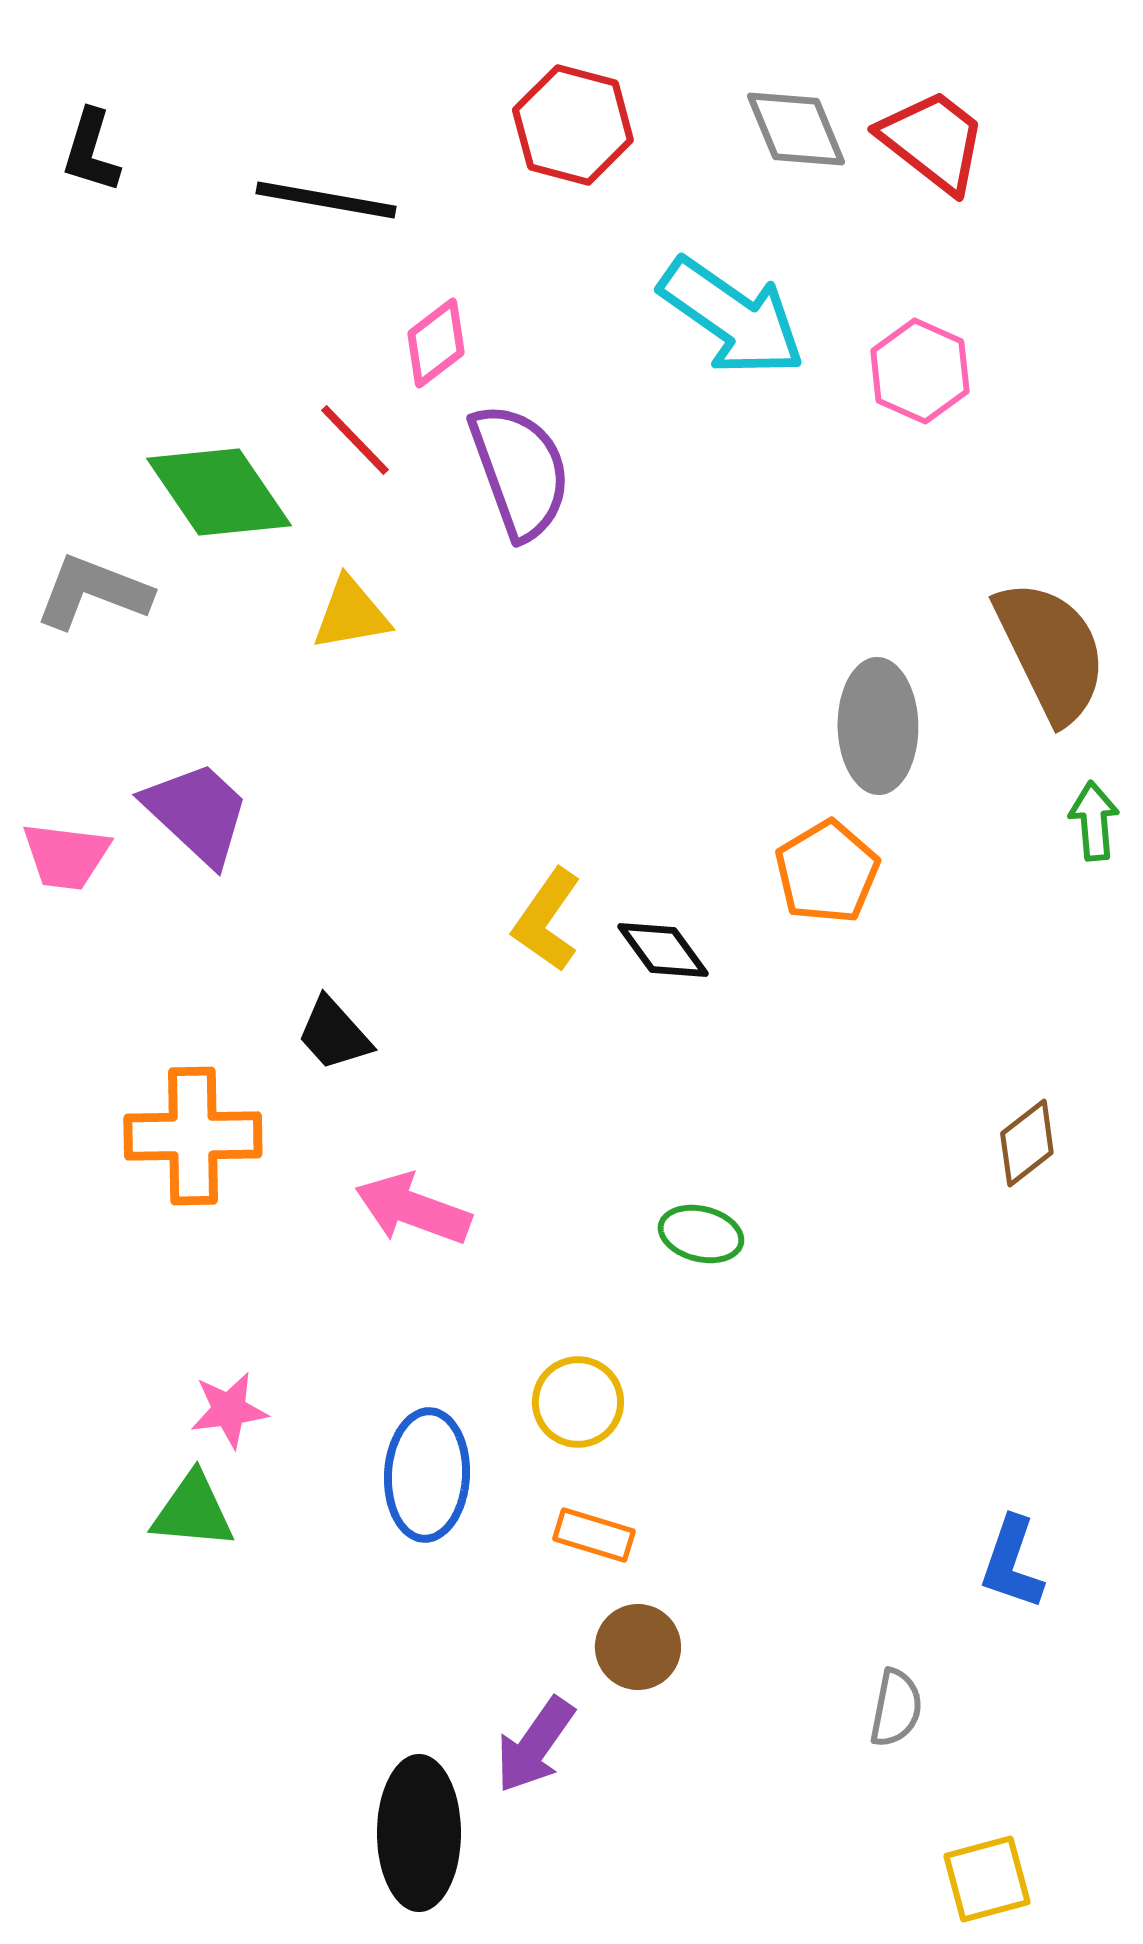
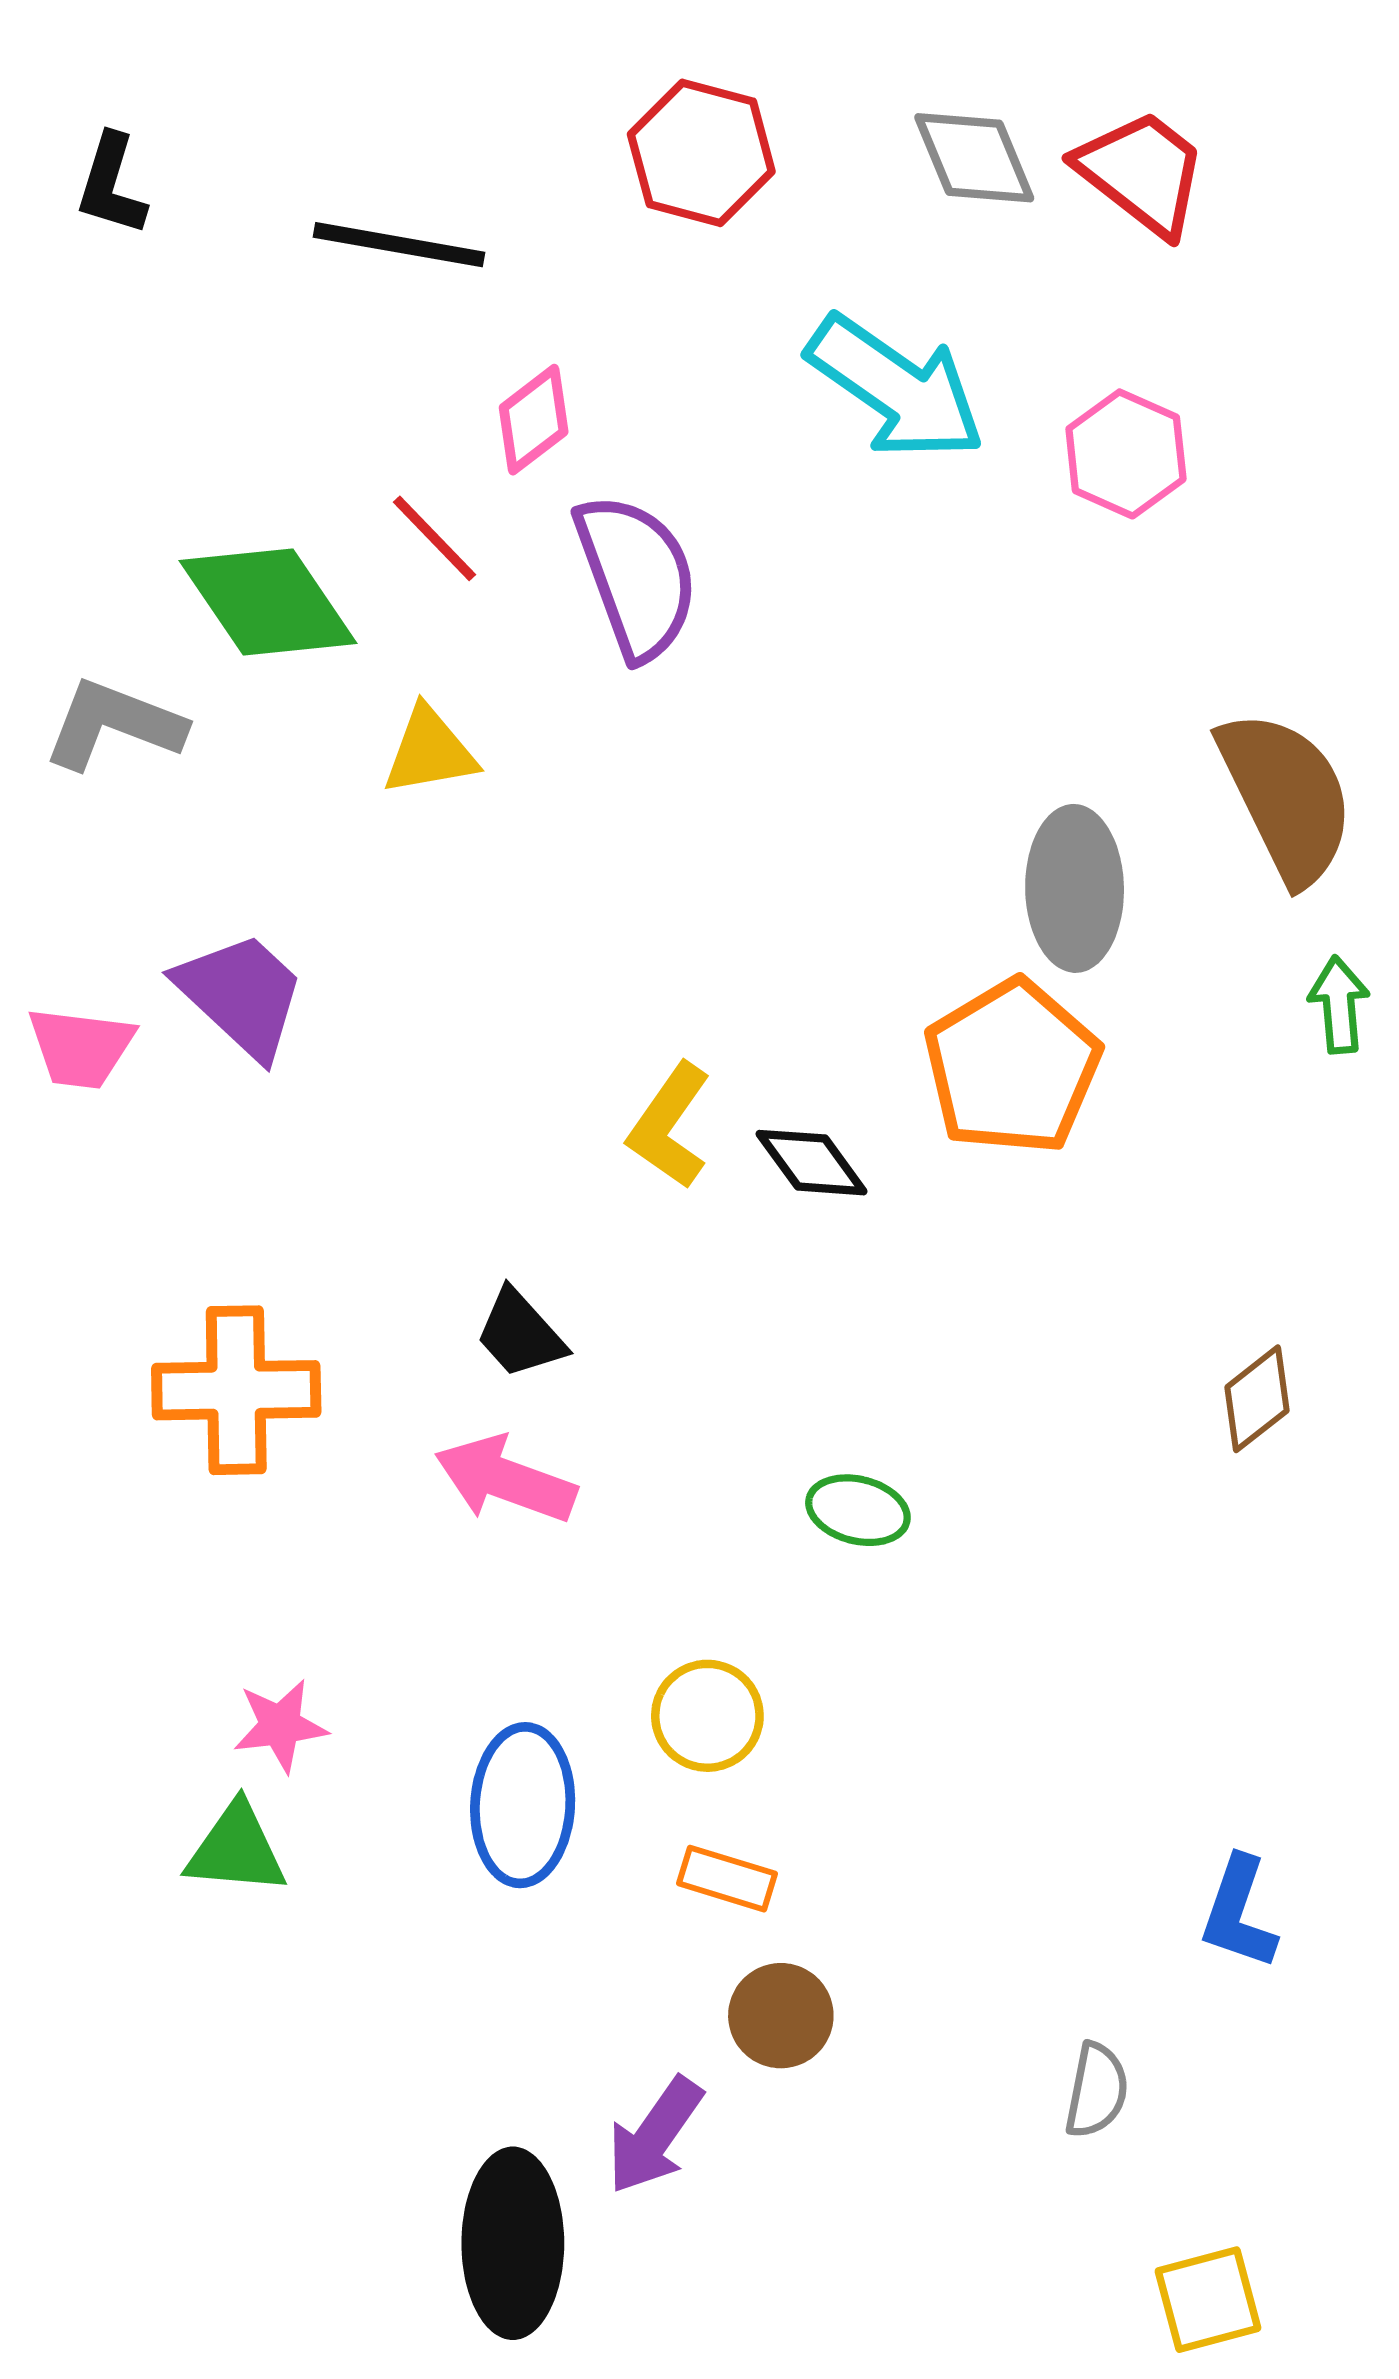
orange pentagon: (827, 872) -> (1012, 1067), size x1.4
black trapezoid: (334, 1034) -> (520, 1334), moved

